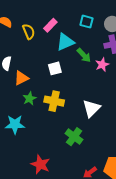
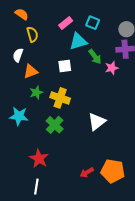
cyan square: (87, 22) -> (93, 23), moved
yellow semicircle: (29, 32) -> (32, 34), moved
white triangle: (91, 108) -> (97, 122), moved
green cross: (74, 137) -> (55, 125), moved

